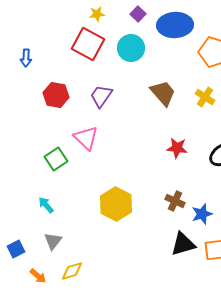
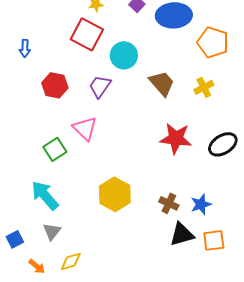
cyan circle: (131, 48) -> (124, 55), moved
yellow cross: (205, 97) -> (204, 87), turned 30
red star: (177, 148) -> (176, 138), size x1.5
brown cross: (175, 201) -> (169, 203), moved
cyan arrow: (46, 205) -> (45, 195), size x1.8

